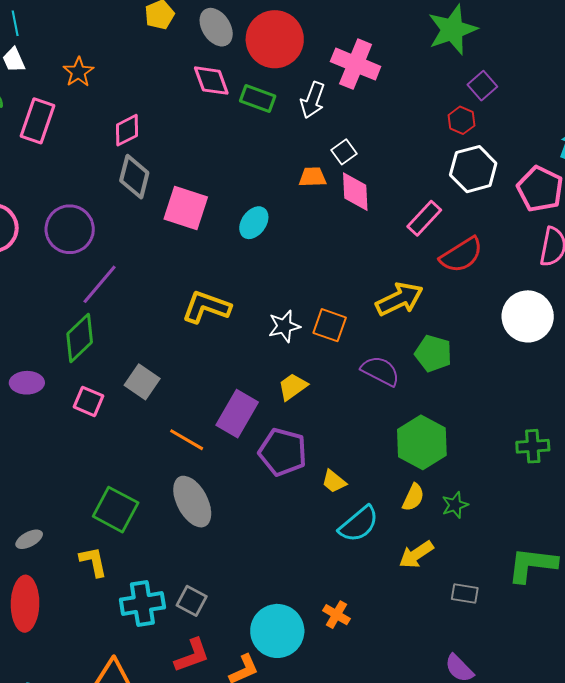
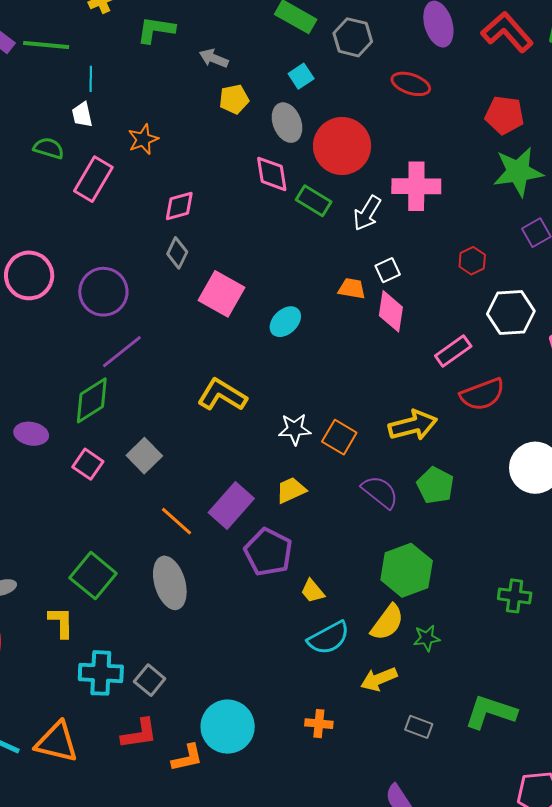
pink cross: (356, 64) -> (416, 186), turned -33
red hexagon: (462, 120) -> (472, 261), moved
gray diamond: (134, 177) -> (177, 253), size x0.7
yellow semicircle: (413, 497) -> (387, 622), size x1.4
orange cross: (336, 615) -> (319, 724), moved, turned -36

